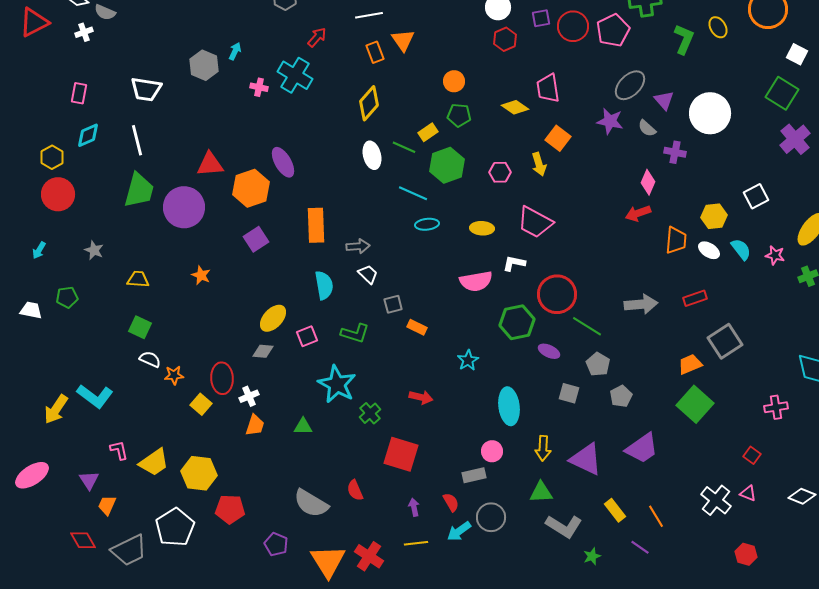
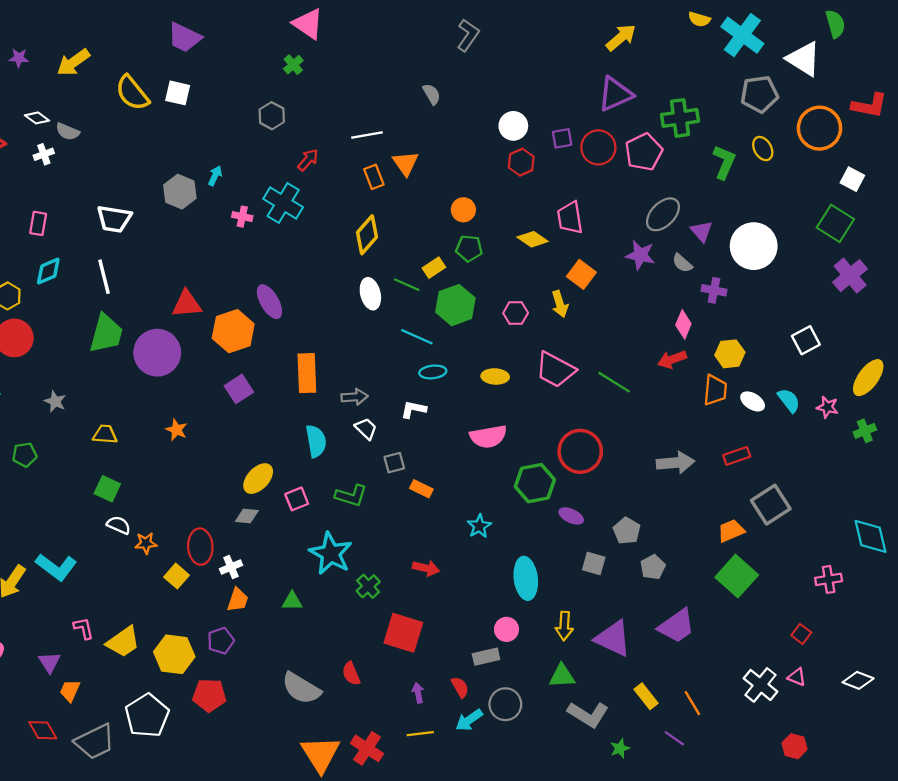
yellow hexagon: (714, 216) -> (730, 354), moved
white L-shape: (514, 263) -> (413, 409), moved
green line: (587, 326) -> (614, 382), moved
purple pentagon: (276, 544) -> (221, 641), moved, turned 30

